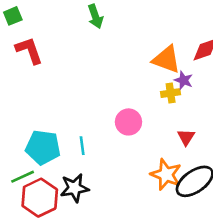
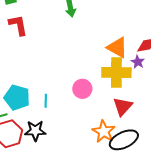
purple star: (184, 80) -> (138, 62), moved
yellow cross: (171, 93) -> (116, 73), size x2.0
red triangle: (186, 137) -> (123, 106), size x1.5

